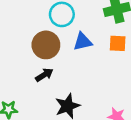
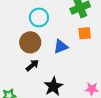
blue triangle: (83, 42) -> (61, 47), moved

